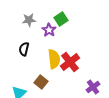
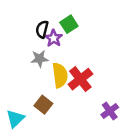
gray star: (29, 20) -> (40, 59), moved
black semicircle: (24, 49) -> (42, 29), moved

